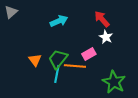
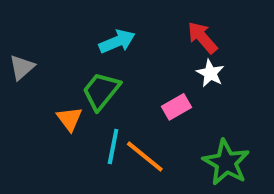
gray triangle: (11, 12) -> (22, 67), moved
green trapezoid: (58, 59) -> (101, 91), moved
orange line: (75, 66) -> (145, 157), moved, turned 35

